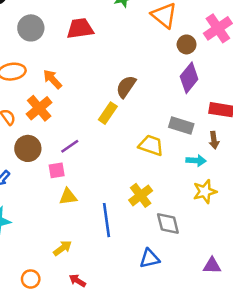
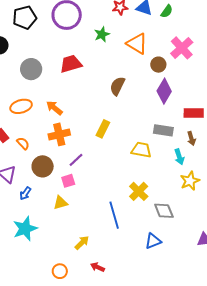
brown semicircle: (126, 87) -> (117, 86), moved
orange cross: (39, 108) -> (59, 134), moved, turned 35
cyan arrow: (196, 160) -> (179, 157), turned 77
yellow triangle: (68, 197) -> (60, 203), moved

